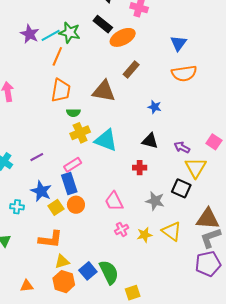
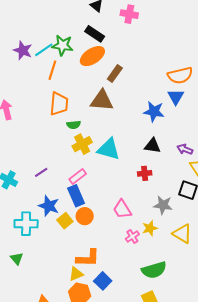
orange ellipse: (123, 37) -> (92, 56), moved
blue triangle: (179, 43) -> (176, 97), moved
brown rectangle: (131, 70) -> (115, 73), moved
blue star: (155, 107) -> (154, 112), size x1.5
cyan cross: (17, 207) -> (26, 224), size x1.6
yellow star: (145, 235) -> (150, 228), moved
orange L-shape: (50, 239) -> (88, 258), moved
green semicircle: (109, 272) -> (154, 270), moved, turned 105

